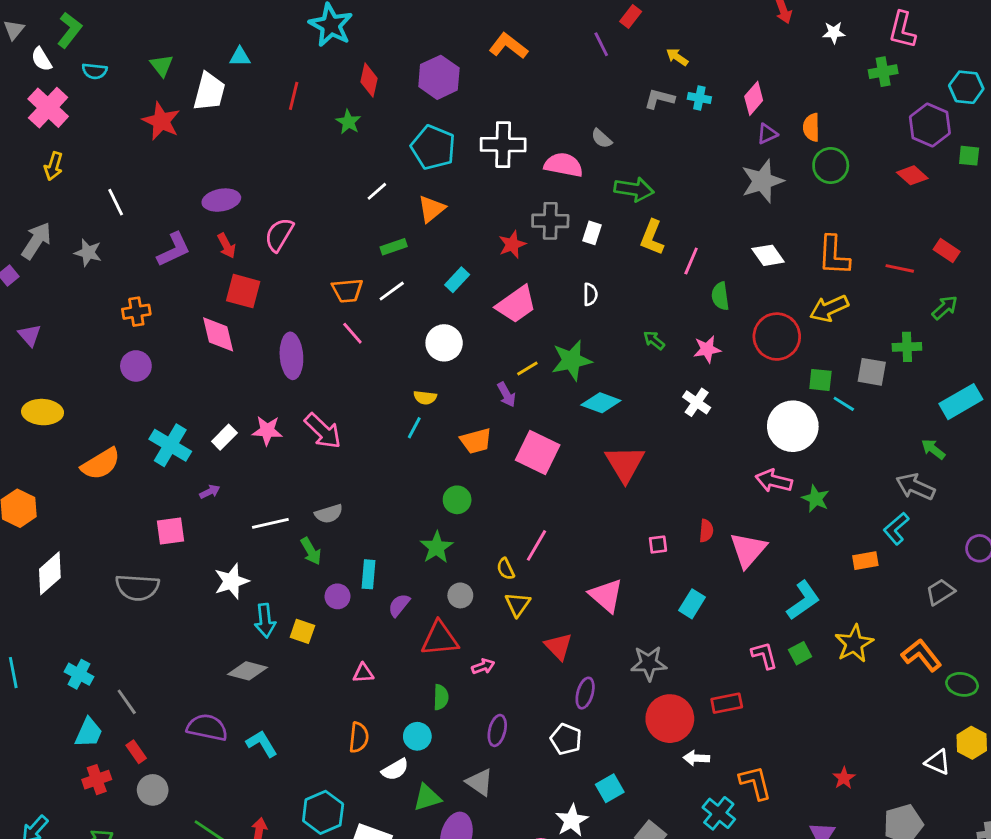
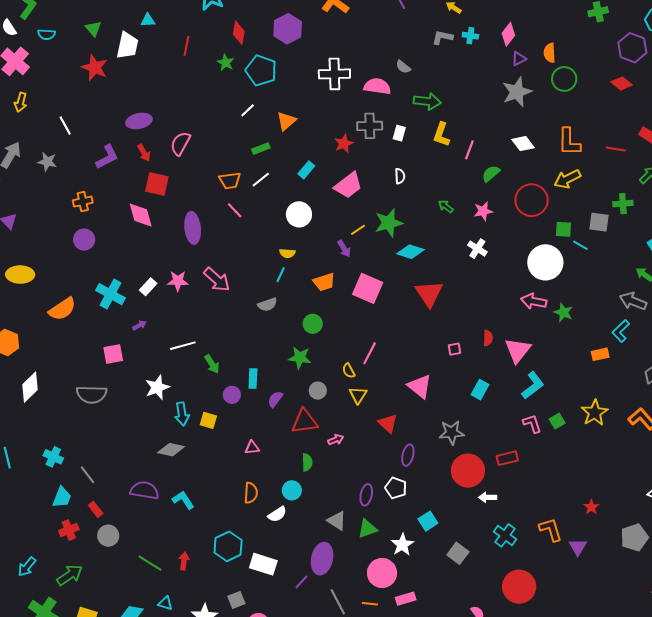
cyan pentagon: (433, 147) -> (261, 70), moved
green semicircle: (720, 296) -> (491, 174), turned 60
gray semicircle: (329, 514) -> (267, 304), moved
green star: (437, 547) -> (300, 358), turned -30
cyan L-shape: (803, 600) -> (533, 385), moved
purple ellipse: (497, 730) -> (366, 495), moved
orange L-shape: (755, 783) -> (551, 530), moved
green triangle: (427, 798) -> (367, 529), moved

